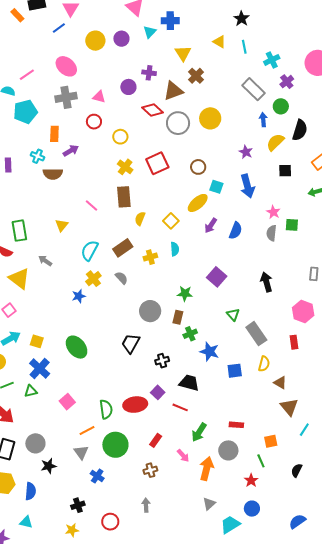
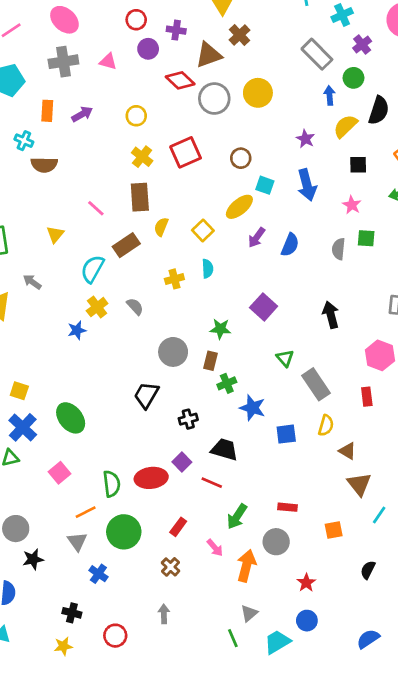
red circle: (94, 122) -> (136, 20), moved
purple arrow: (71, 151) -> (82, 114), moved
pink star: (273, 212) -> (352, 205), moved
brown rectangle: (123, 248) -> (126, 245), moved
green ellipse: (77, 347) -> (71, 418), moved
green line: (261, 461) -> (233, 638), moved
brown cross: (150, 470) -> (171, 567), turned -32
black cross: (78, 505) -> (72, 613), turned 32

